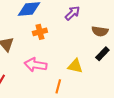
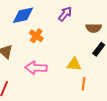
orange cross: (40, 32) -> (36, 36), turned -32
orange line: (58, 86) -> (83, 84), moved

